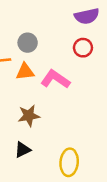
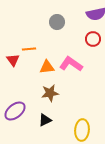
gray circle: (28, 43) -> (57, 22), moved
orange triangle: (25, 72) -> (47, 67), moved

